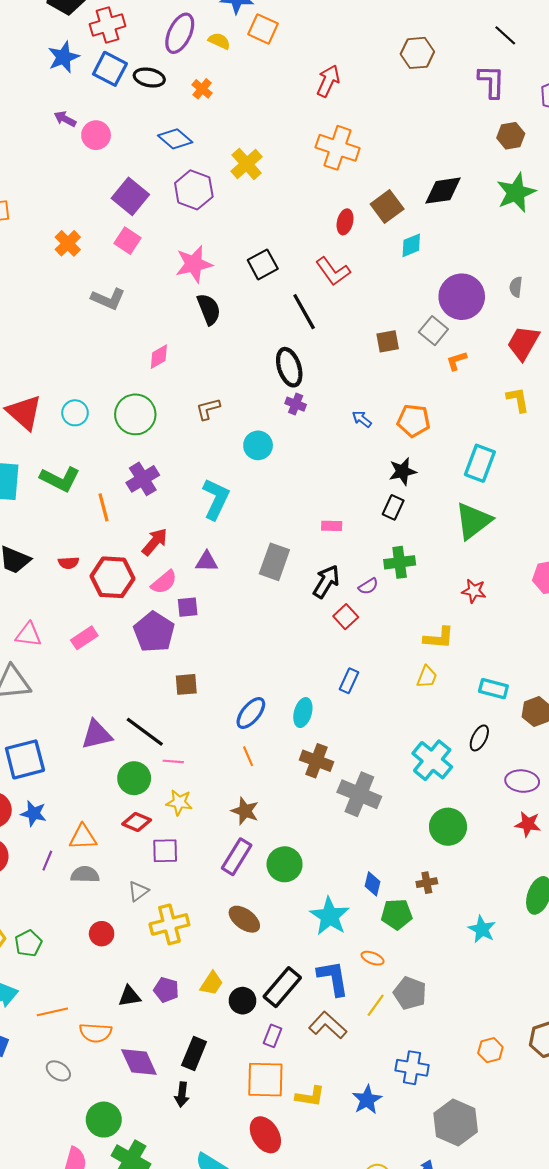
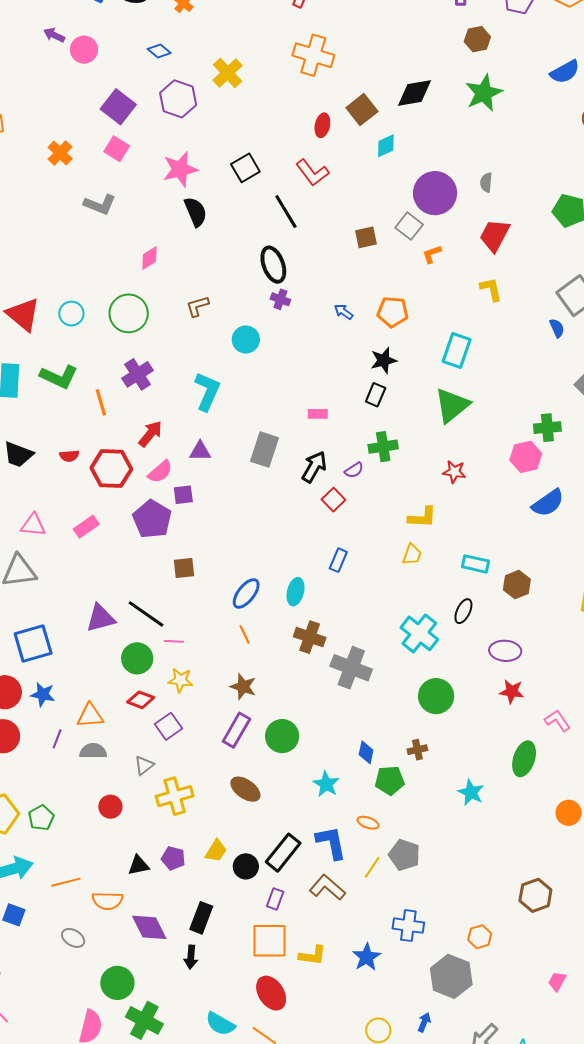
blue diamond: (175, 139) -> (159, 51), size x0.7
purple square: (165, 851) -> (169, 726), turned -32
cyan star: (330, 916) -> (326, 784), size x0.7
orange hexagon: (490, 1050) -> (480, 937), moved

